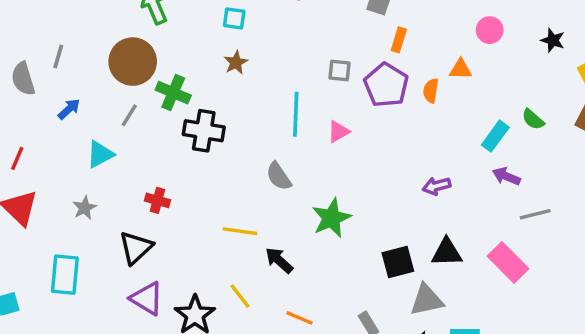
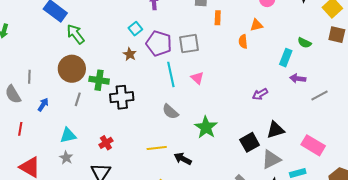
cyan square: (234, 18) -> (135, 29), moved, turned -32
gray square: (340, 71) -> (189, 44), size x1.5
purple pentagon: (386, 85) -> (159, 43), moved
pink triangle: (338, 132) -> (197, 78), turned -32
cyan triangle: (100, 154) -> (68, 135), moved, turned 30
red line: (17, 158) -> (20, 129), moved
red cross: (157, 200) -> (106, 143), turned -32
pink rectangle: (508, 262) -> (313, 145), moved

